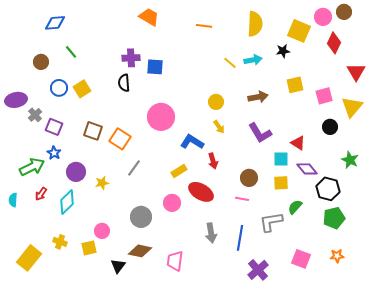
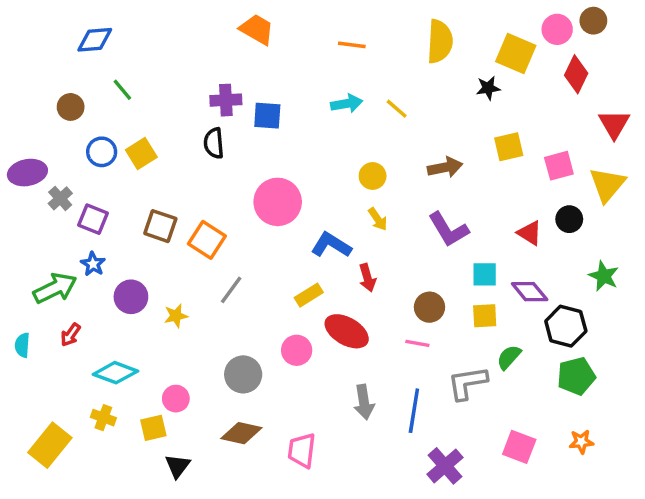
cyan arrow: (253, 60) -> (347, 104), moved
red triangle: (298, 143) -> (530, 233), moved
cyan diamond: (67, 202) -> (115, 373), moved, turned 65
black triangle: (118, 266) -> (178, 466), moved

